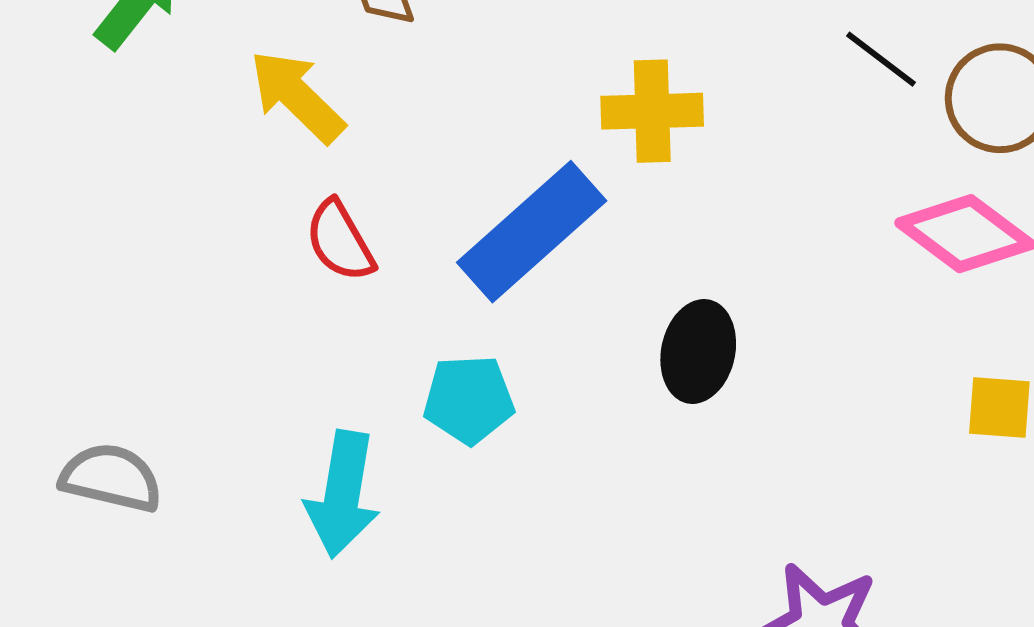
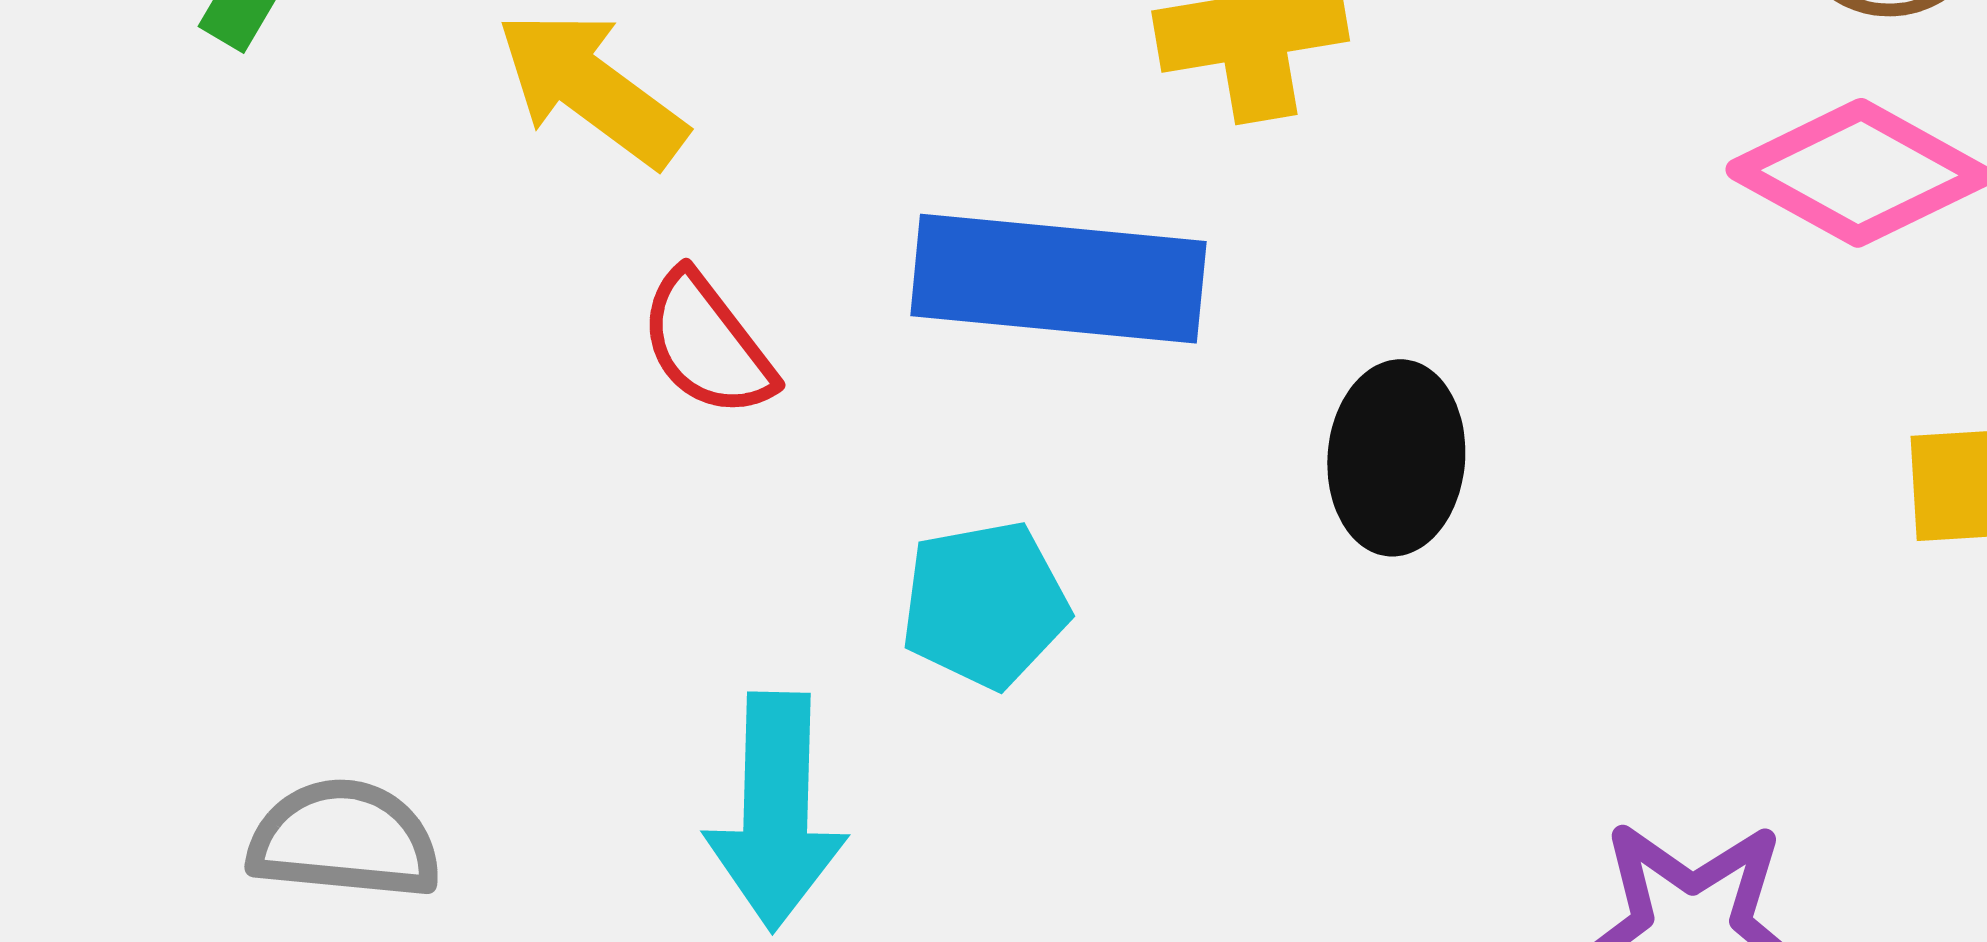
blue rectangle: (532, 232) -> (1058, 279), turned 55

